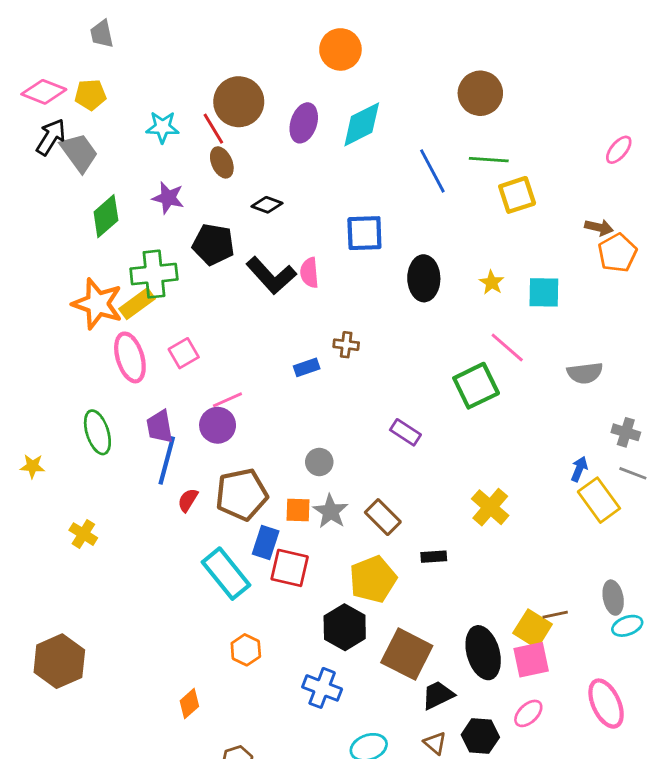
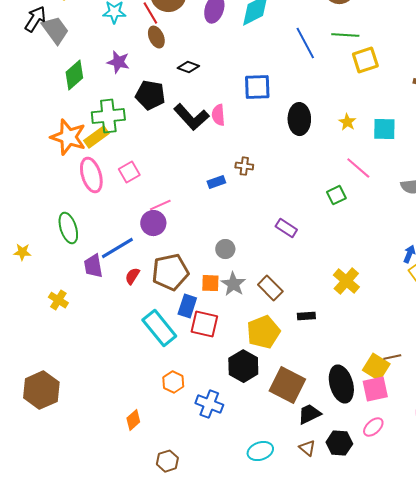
green square: (476, 386) -> (336, 195), size x0.6
purple trapezoid: (160, 427) -> (93, 266), moved
blue line: (167, 461) -> (117, 248), turned 44
blue cross: (322, 688) -> (209, 404), moved

